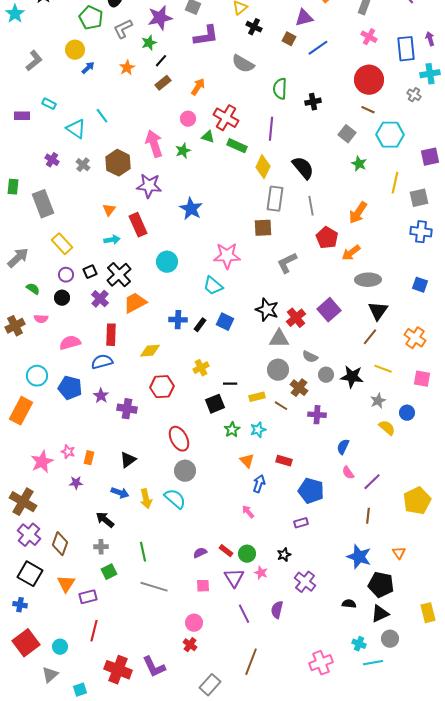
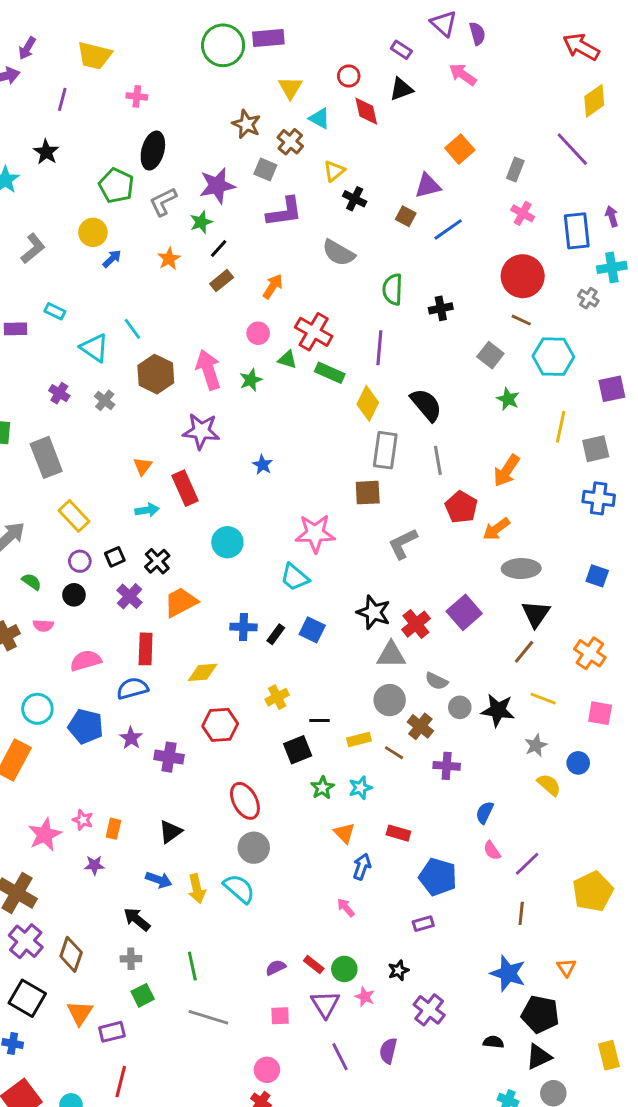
brown hexagon: (118, 163) -> (156, 374), moved
blue star: (191, 209) -> (262, 465), size x0.6
black cross: (119, 275) -> (157, 561), size x0.7

